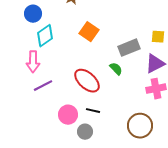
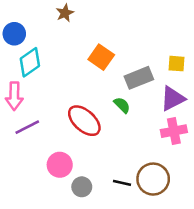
orange square: (89, 32) -> (101, 57), moved
black line: (93, 111) -> (122, 183), moved

